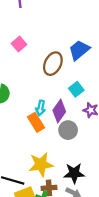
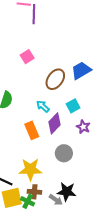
cyan arrow: (41, 108) -> (43, 106), moved, turned 112
gray circle: (68, 130) -> (64, 153), moved
black star: (74, 173) -> (67, 192), moved

